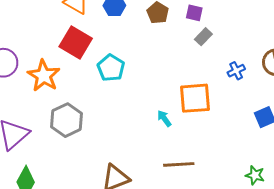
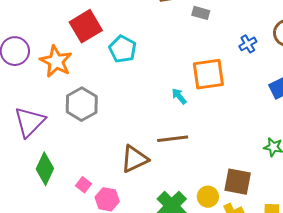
gray rectangle: (203, 37) -> (201, 13), moved, turned 66
red square: (76, 43) -> (86, 26), turned 32
brown line: (179, 164) -> (173, 139), moved

